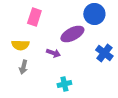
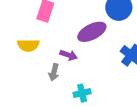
gray arrow: (23, 67) -> (54, 72), moved

